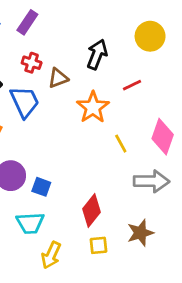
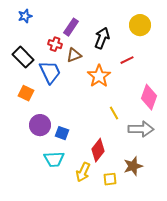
purple rectangle: (27, 22) -> (71, 27), moved
yellow line: (121, 144) -> (114, 113), moved
yellow square: (98, 245) -> (110, 179), moved
yellow arrow: (51, 255) -> (83, 172), moved

